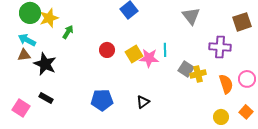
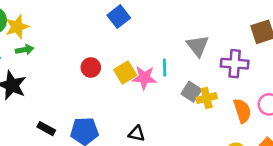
gray triangle: (191, 16) -> (198, 46), moved
green arrow: (68, 32) -> (25, 50), moved, turned 48
black rectangle: (46, 98) -> (46, 129), moved
black triangle: (143, 102) -> (137, 134), turned 48

